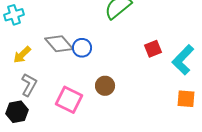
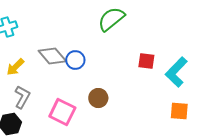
red square: (153, 49) -> (146, 61), turned 30

